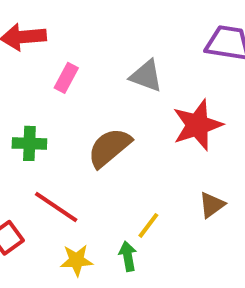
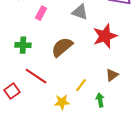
green arrow: (128, 256) -> (100, 100), moved
yellow star: (77, 260) -> (62, 102), moved

